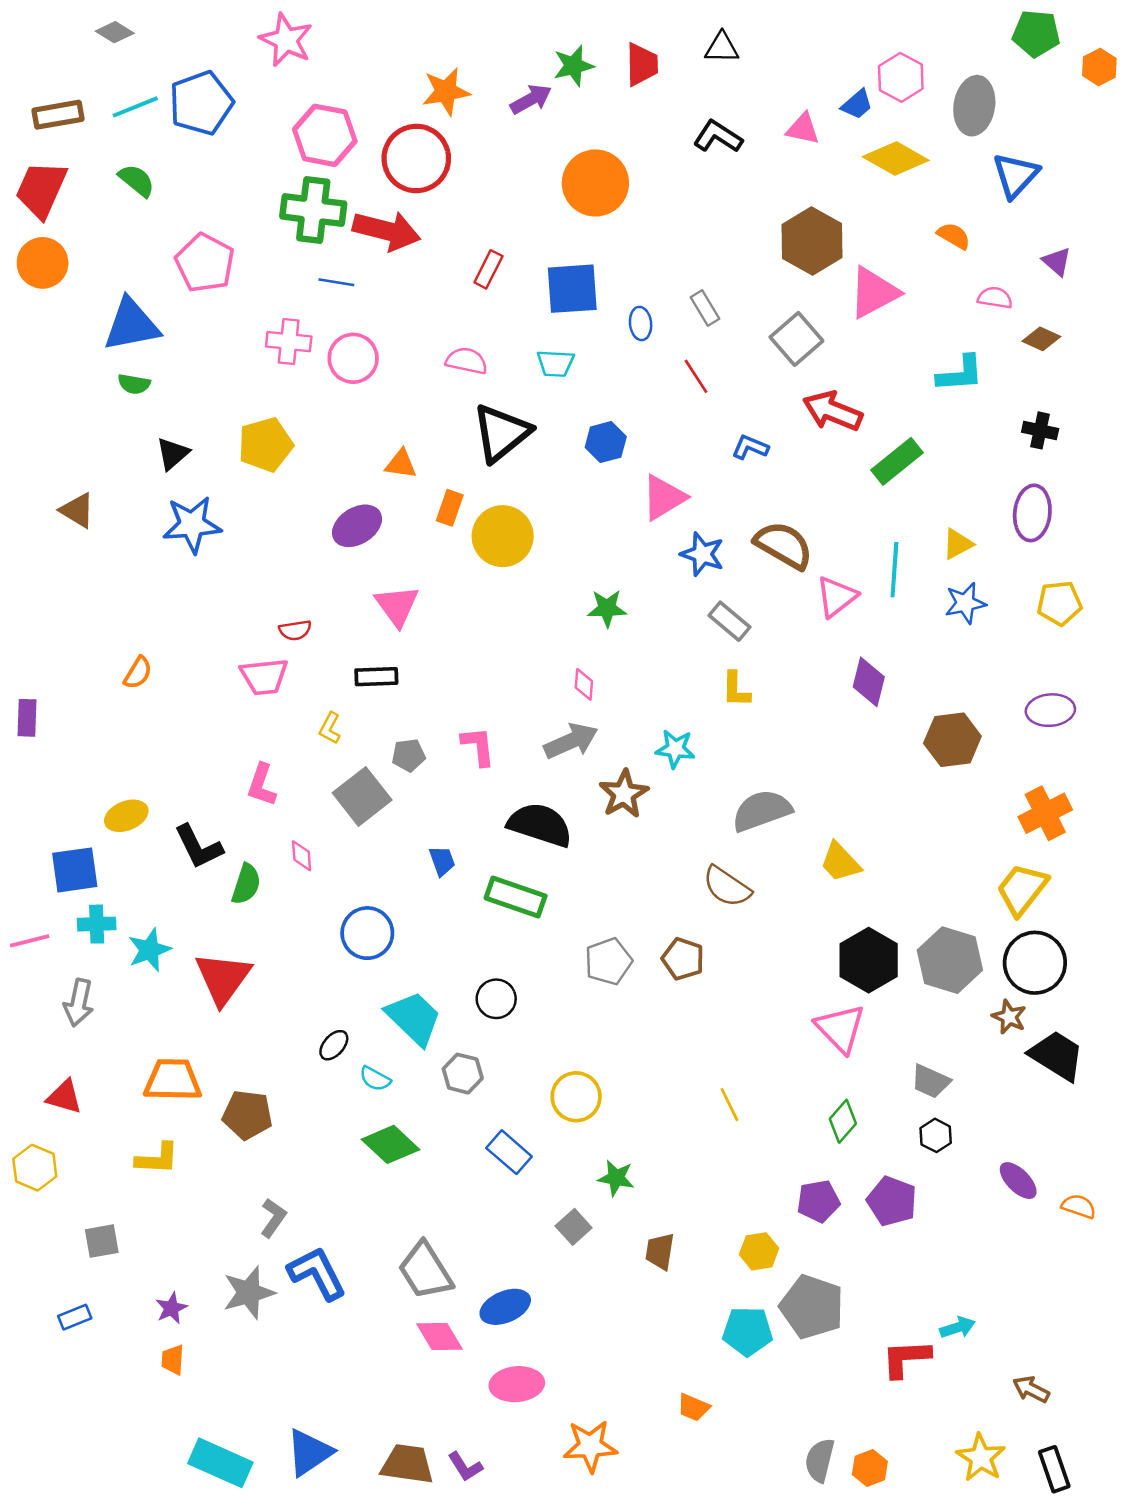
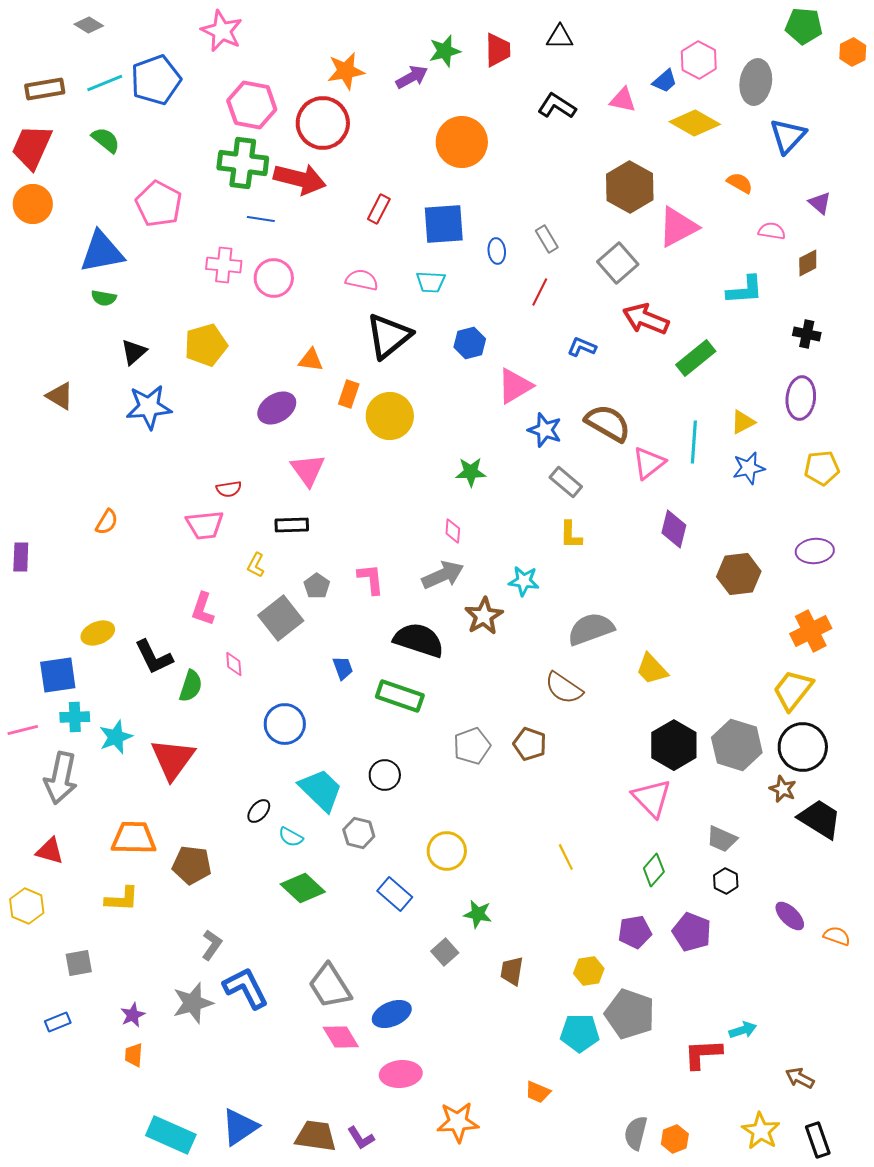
brown diamond: (1041, 339) -> (808, 263), turned -52
red line: (696, 376) -> (540, 292), turned 60
gray pentagon: (409, 755) -> (317, 586), turned -30
gray arrow: (79, 1003) -> (61, 778), size x1.4

